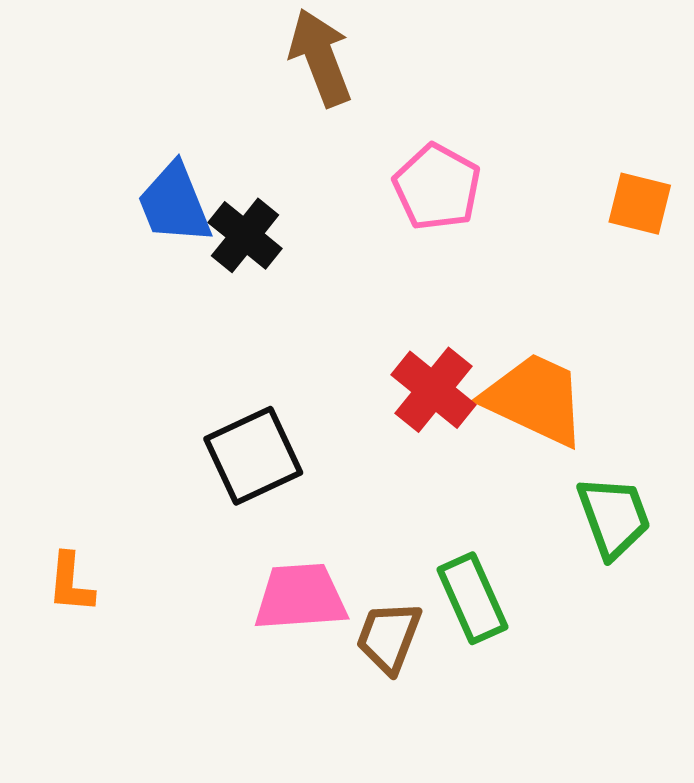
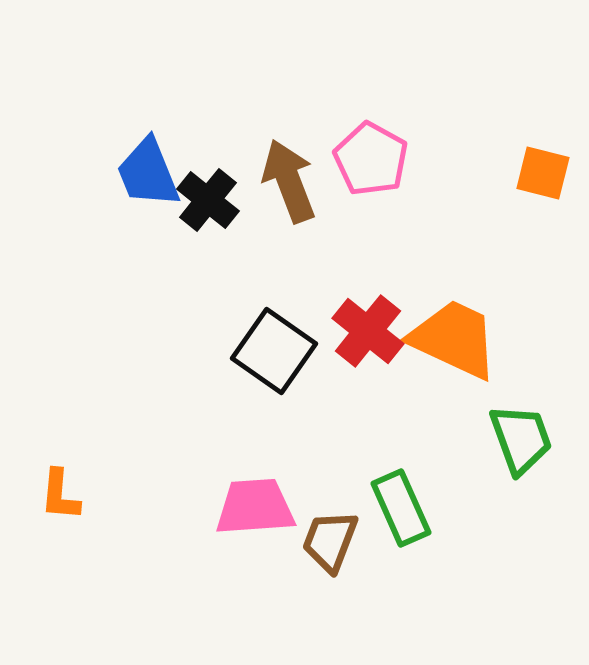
brown arrow: (320, 58) -> (289, 181), moved
black square: (253, 456) -> (274, 351), moved, turned -30

